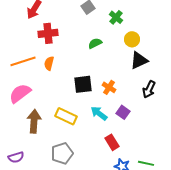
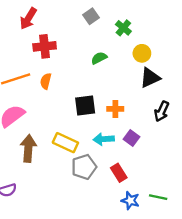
orange cross: (109, 87) -> (115, 109), turned -32
cyan arrow: (99, 113) -> (104, 139), turned -42
gray pentagon: (62, 153) -> (84, 167), moved

